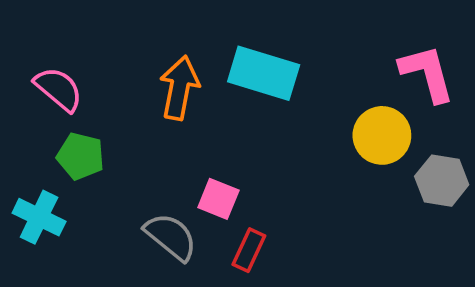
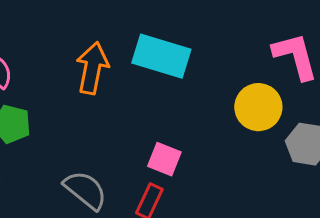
pink square: (218, 199) -> (164, 159), moved

